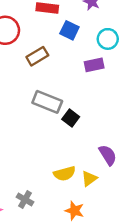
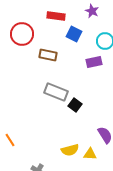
brown rectangle: (37, 56) -> (48, 55), turned 42
yellow triangle: (89, 179) -> (90, 154), turned 40

